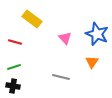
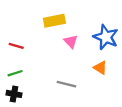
yellow rectangle: (32, 19) -> (54, 21), moved, turned -48
orange triangle: (92, 62) -> (100, 68), turned -32

